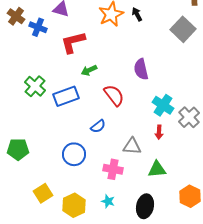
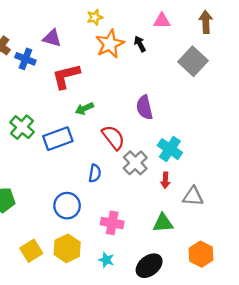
gray cross: (189, 117) -> (135, 163), moved
blue semicircle: (98, 126) -> (95, 173), turned -42
gray triangle: (132, 146) -> (193, 196), moved
yellow hexagon: (74, 205) -> (67, 248), moved
black ellipse: (145, 206) -> (149, 266), turned 40

